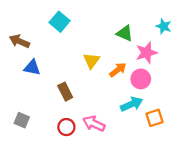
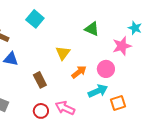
cyan star: (164, 26) -> (135, 28), moved
pink star: (146, 53) -> (122, 46), moved
orange arrow: (118, 70) -> (79, 72), moved

